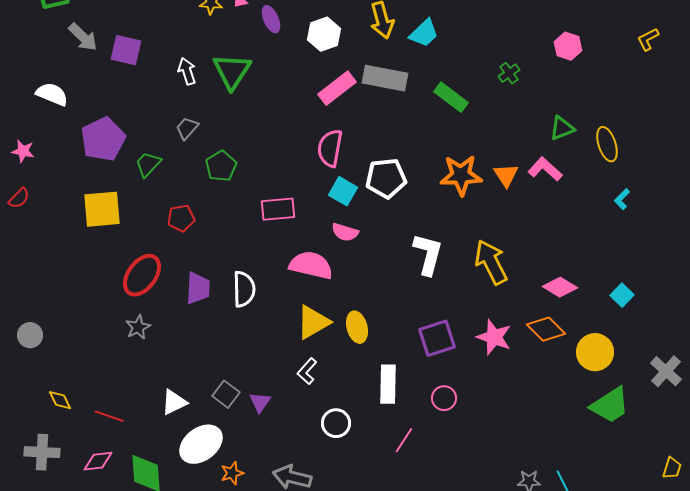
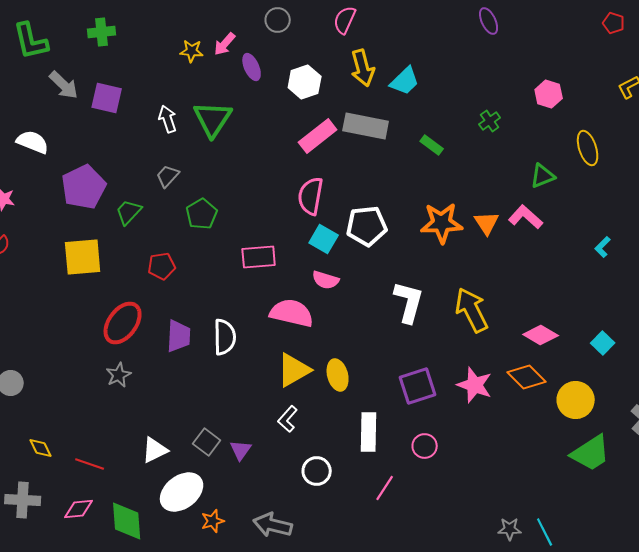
green rectangle: (451, 97) -> (432, 145), size x0.7
yellow ellipse: (607, 144) -> (588, 148), moved

